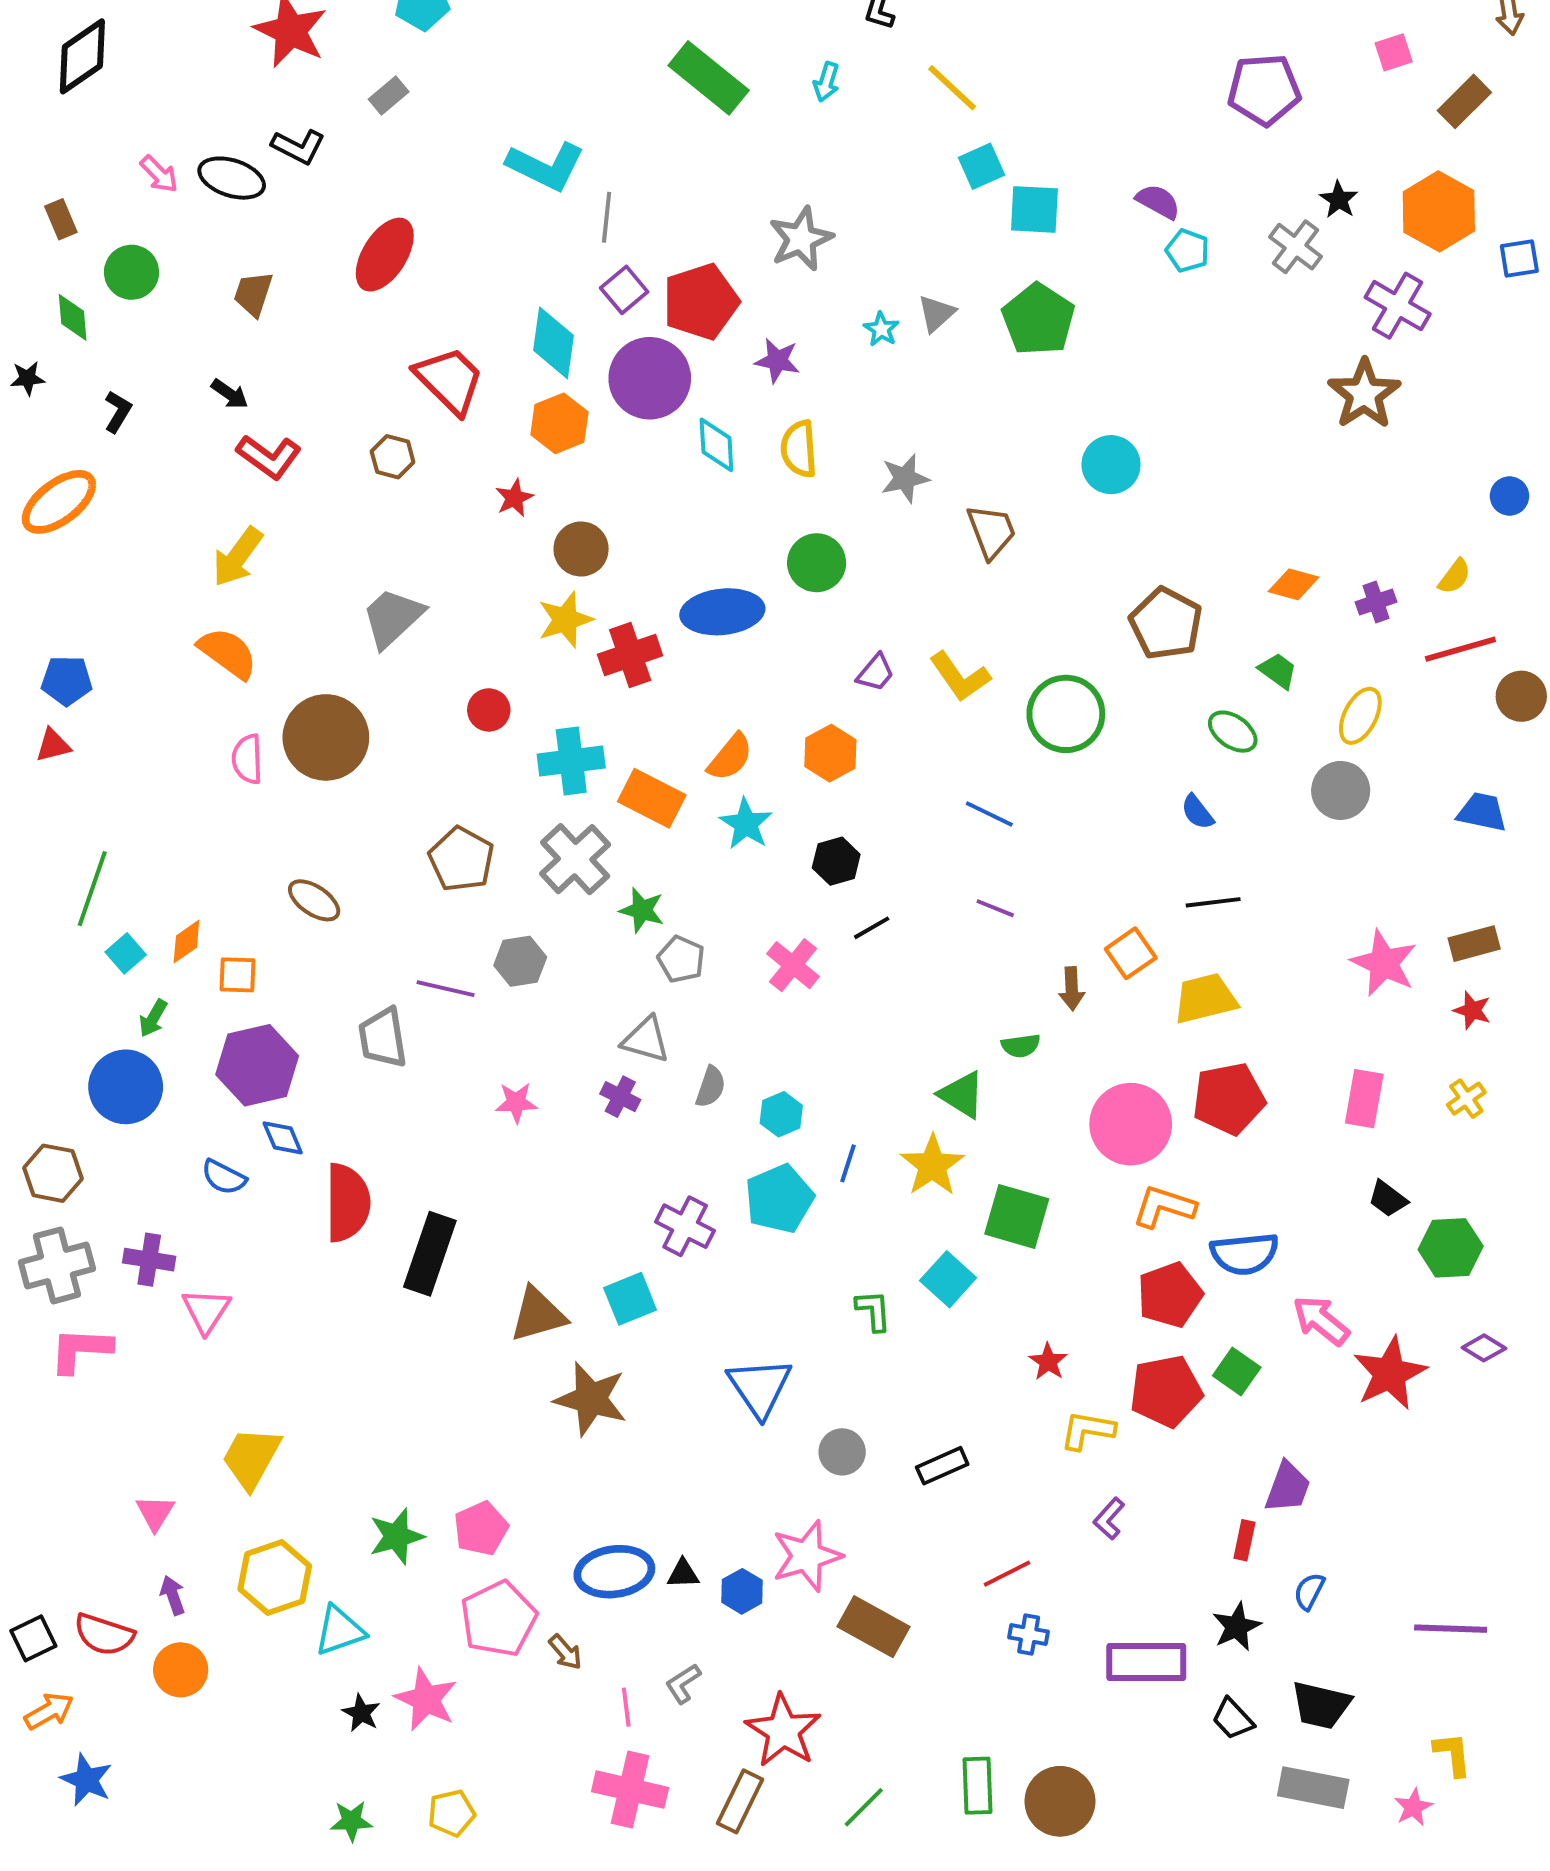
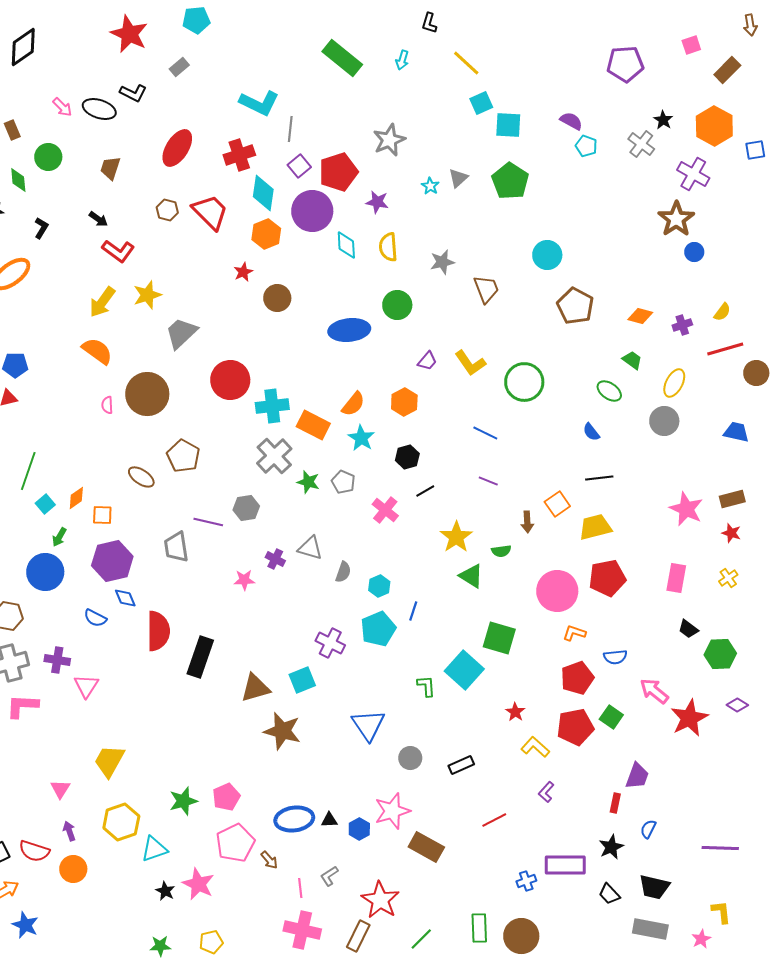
brown hexagon: (393, 457) -> (167, 210), moved
blue circle: (1509, 496) -> (694, 252), moved
yellow star: (565, 620) -> (147, 295), moved
brown pentagon: (1166, 624) -> (575, 306), moved
red cross: (630, 655) -> (239, 155), moved
red circle: (489, 710) -> (230, 380), size x1.8
pink semicircle: (247, 759) -> (107, 405), size x0.7
brown pentagon: (461, 859) -> (183, 456), moved
gray pentagon: (681, 959) -> (343, 482), moved
purple cross: (620, 1097) -> (275, 559), moved
yellow star: (932, 1165) -> (456, 537), moved
orange L-shape: (1164, 1207) -> (574, 633), size x0.7
blue semicircle: (1244, 1254) -> (615, 657), size x0.7
cyan square: (948, 1279) -> (464, 670), size x1.4
yellow L-shape: (1087, 1430) -> (535, 747), turned 32
blue cross: (1029, 1634) -> (526, 881), moved, turned -30

